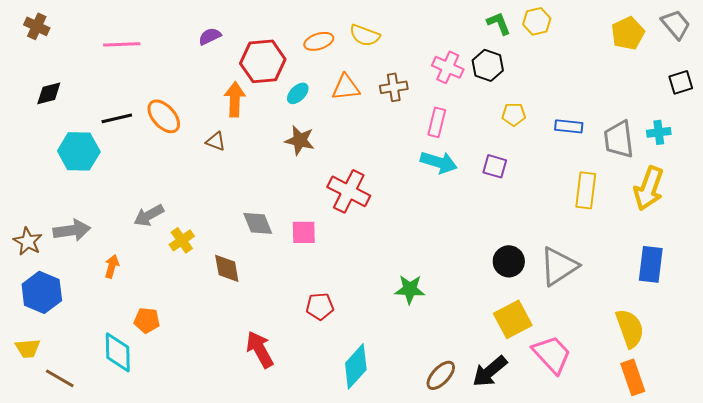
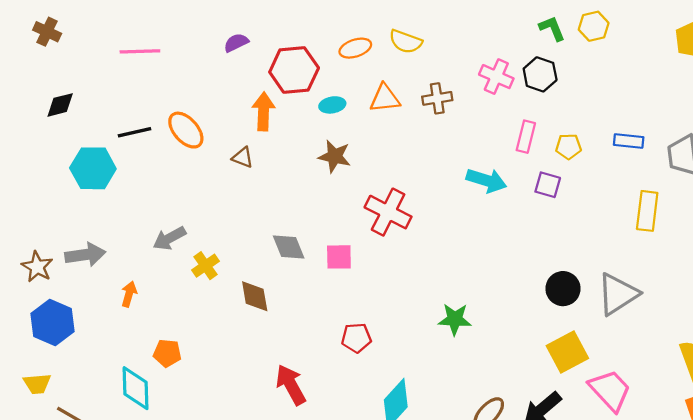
cyan ellipse: (298, 93) -> (332, 105), turned 35
yellow pentagon: (514, 114) -> (568, 146), moved
pink rectangle: (437, 122) -> (526, 137), moved

